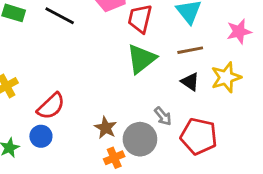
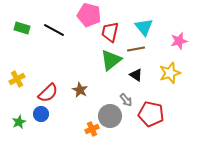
brown line: (190, 50) -> (136, 49), moved
black triangle: (190, 82) -> (136, 75), moved
brown star: (106, 128) -> (80, 90), moved

